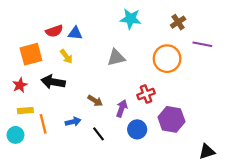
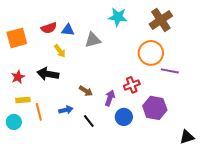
brown cross: (178, 22) -> (161, 20), size x1.6
purple line: (202, 44) -> (170, 71), moved
orange square: (31, 54) -> (17, 38), moved
gray triangle: (116, 58) -> (93, 40), moved

